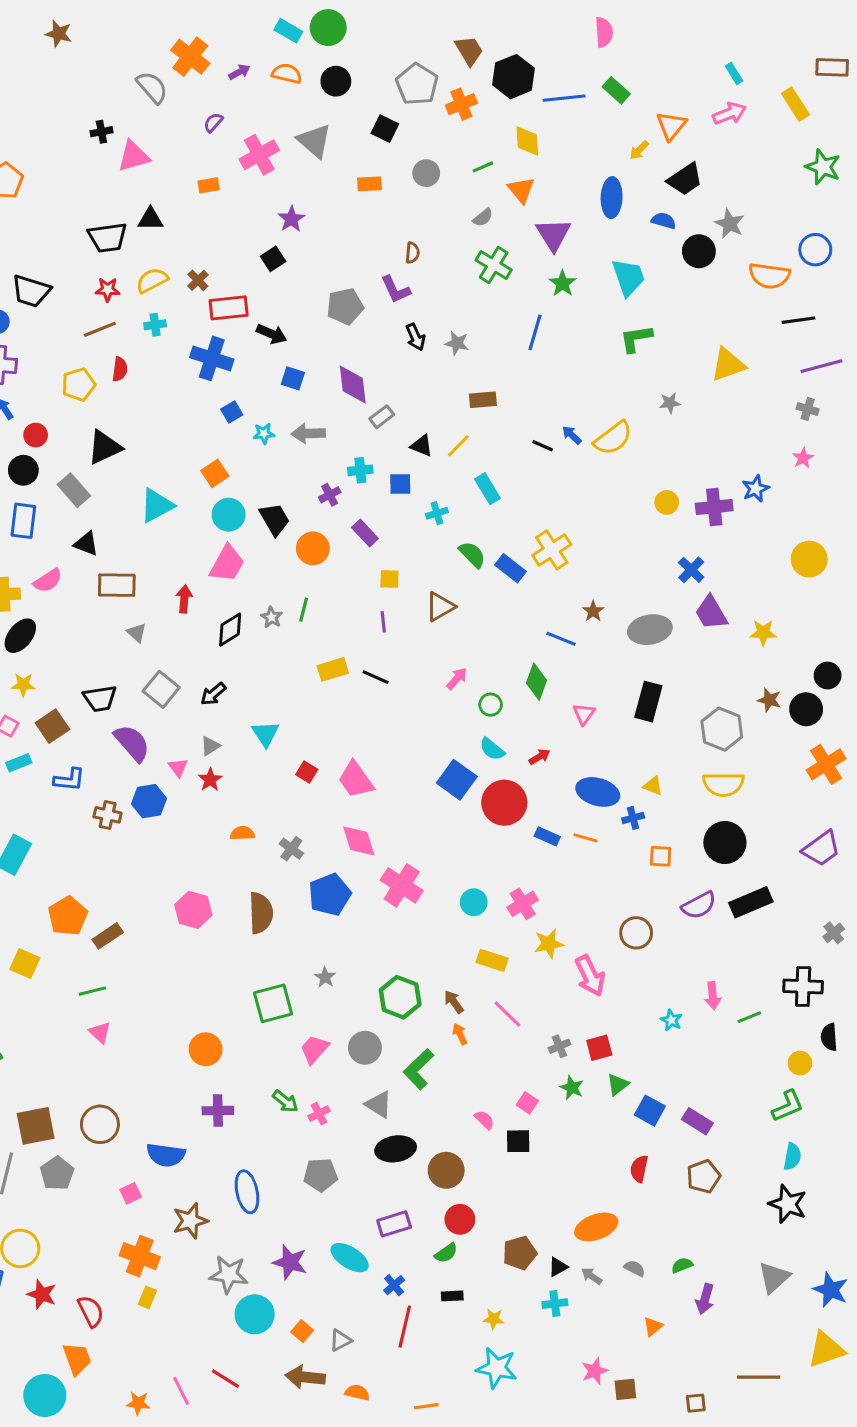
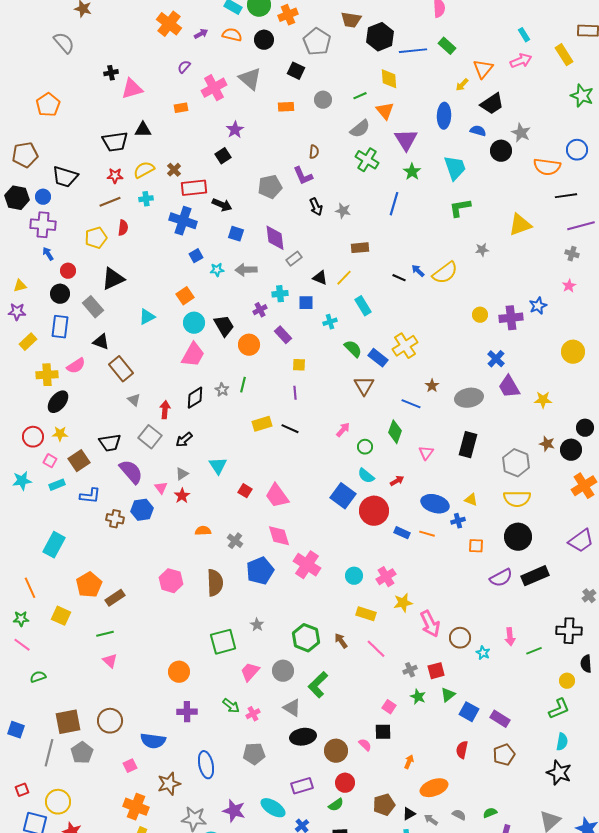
brown trapezoid: (469, 51) -> (351, 20), turned 130
gray semicircle: (152, 87) -> (64, 43), moved
orange cross: (461, 104) -> (288, 15), moved
gray semicircle: (483, 218) -> (360, 129), size x1.5
cyan triangle: (157, 505) -> (147, 317), size x0.7
brown rectangle: (117, 585) -> (121, 369), turned 50
red arrow: (184, 599) -> (165, 410), moved
brown triangle: (440, 607) -> (364, 386), moved, turned -30
brown circle: (636, 933) -> (460, 638), moved
orange arrow: (460, 1034) -> (409, 762), moved, turned 48
pink semicircle: (484, 1120) -> (365, 745), moved

